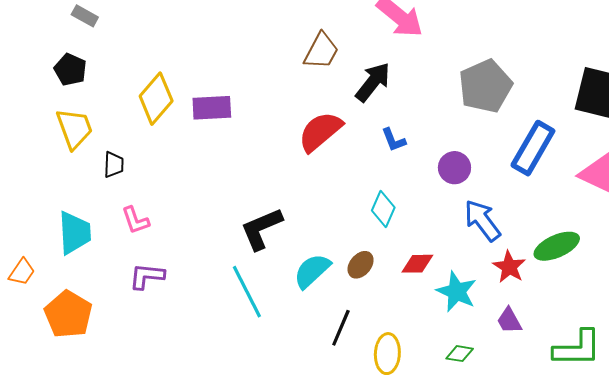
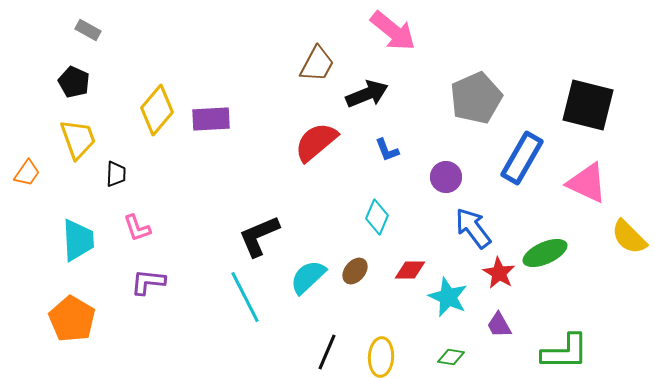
black arrow: (373, 82) -> (367, 94), turned 30
orange trapezoid: (22, 272) -> (27, 173), moved
black line: (341, 328) -> (327, 352), moved

